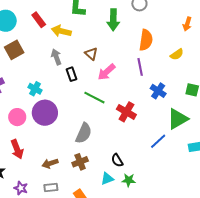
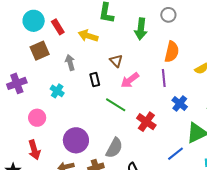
red rectangle: (39, 20) -> (58, 27), moved
gray arrow: (56, 57) -> (70, 62), moved
purple circle: (45, 113) -> (76, 140), moved
gray semicircle: (84, 133) -> (114, 148), moved

